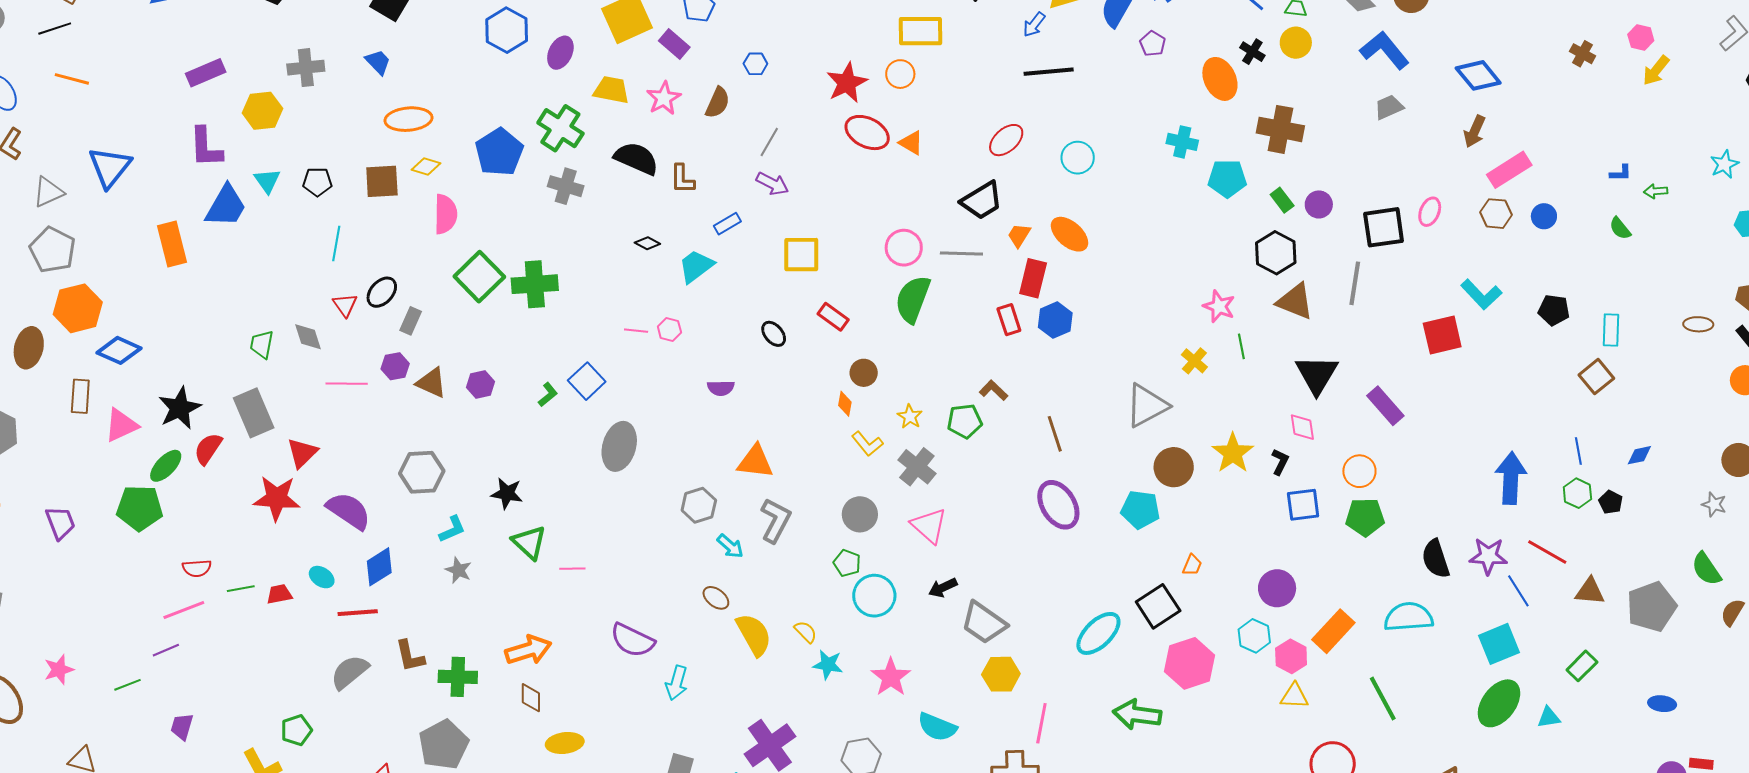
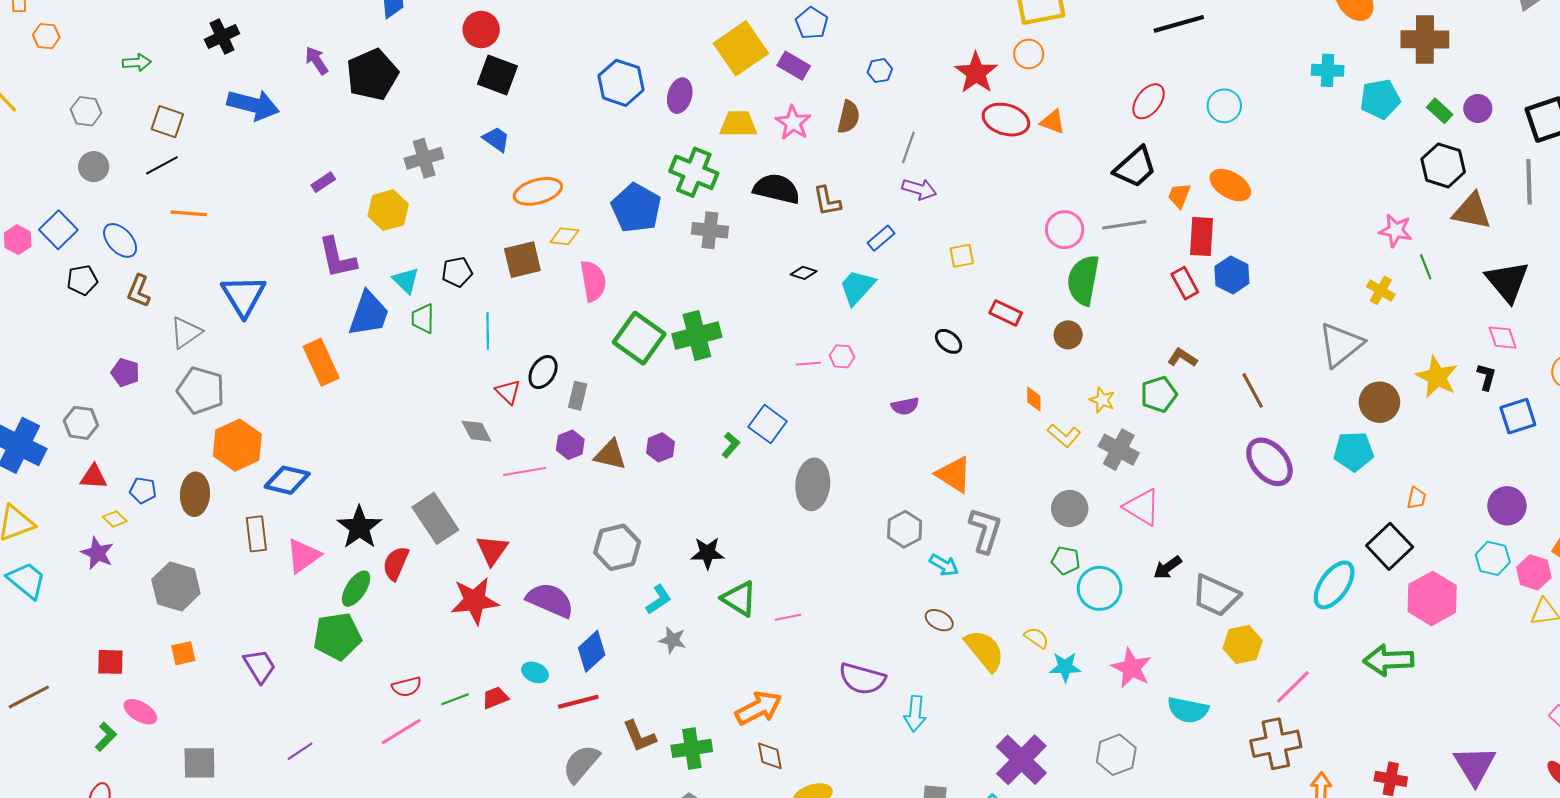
purple rectangle: (206, 73) -> (323, 182), size x0.6
yellow square: (801, 255) -> (962, 256), size x0.6
green trapezoid: (262, 344) -> (423, 319), moved
brown circle: (864, 373) -> (1068, 335), moved
orange triangle: (755, 462) -> (954, 474), turned 36
purple line: (166, 650) -> (300, 751), moved
pink line: (1041, 723) -> (1293, 687), turned 45

